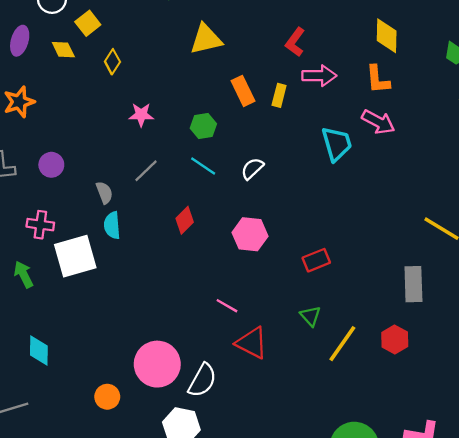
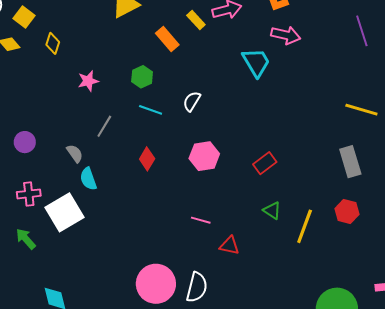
yellow rectangle: (279, 95) -> (196, 20), moved, turned -42
red triangle: (252, 343) -> (229, 246), size x0.7

